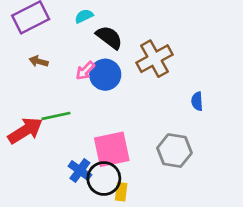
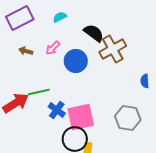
black semicircle: (109, 37) -> (94, 33), moved
pink arrow: (85, 71) -> (53, 48), moved
blue cross: (80, 171) -> (57, 110), moved

